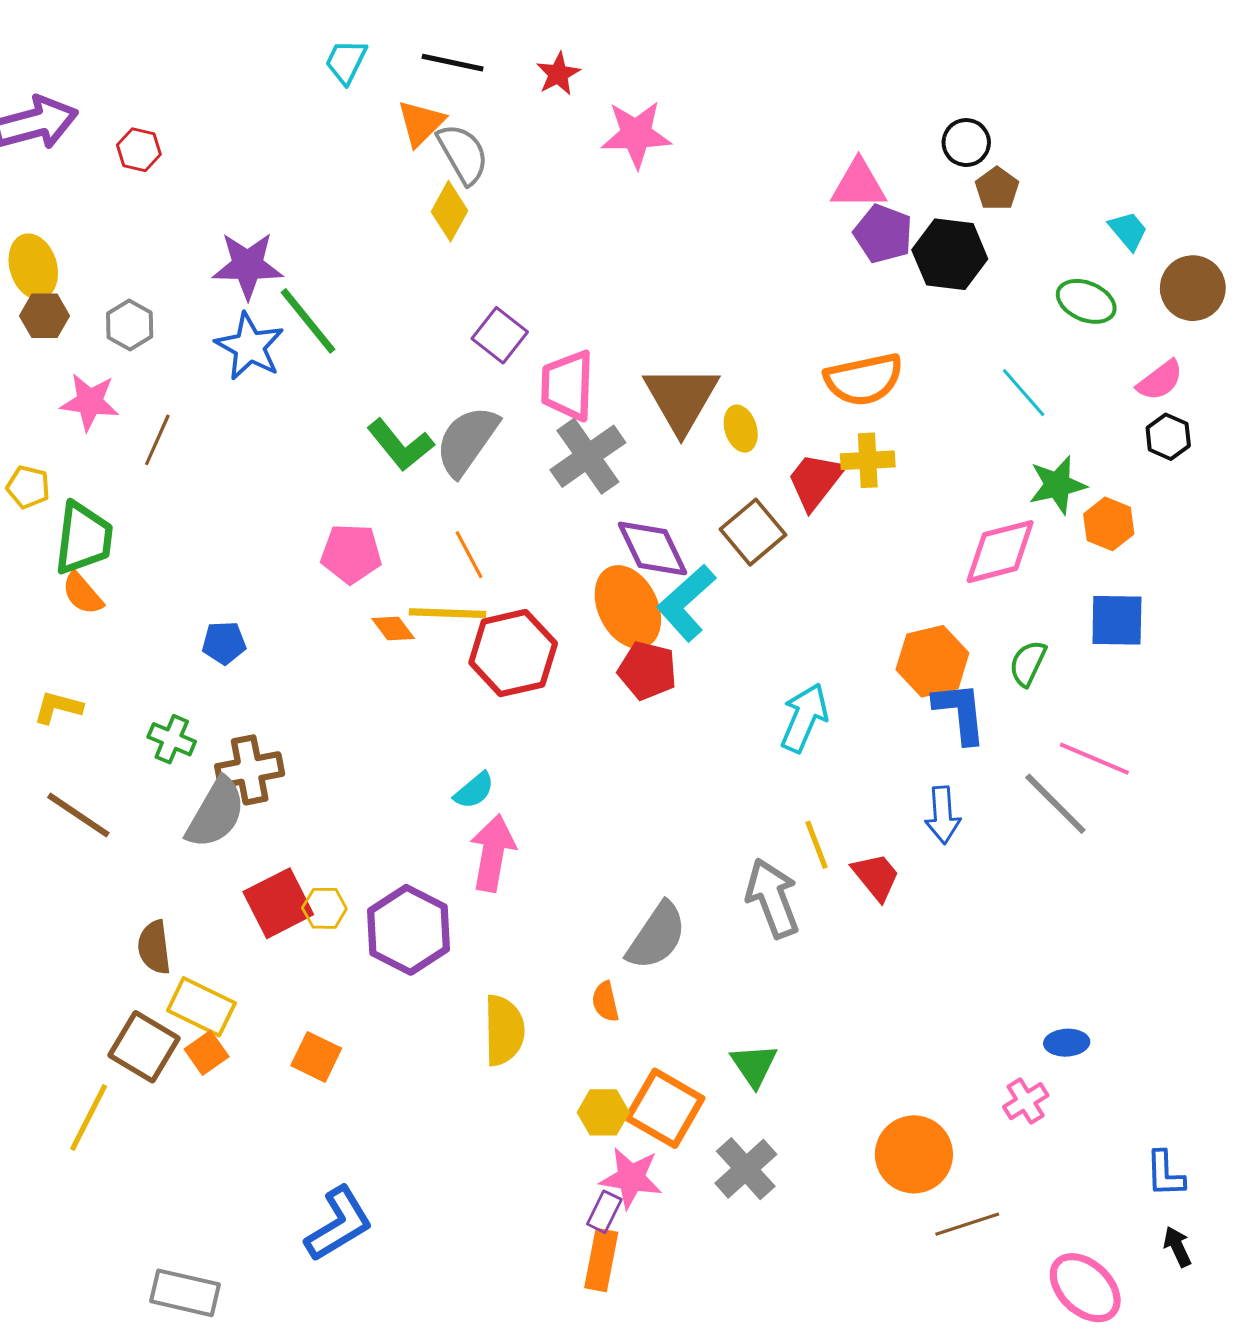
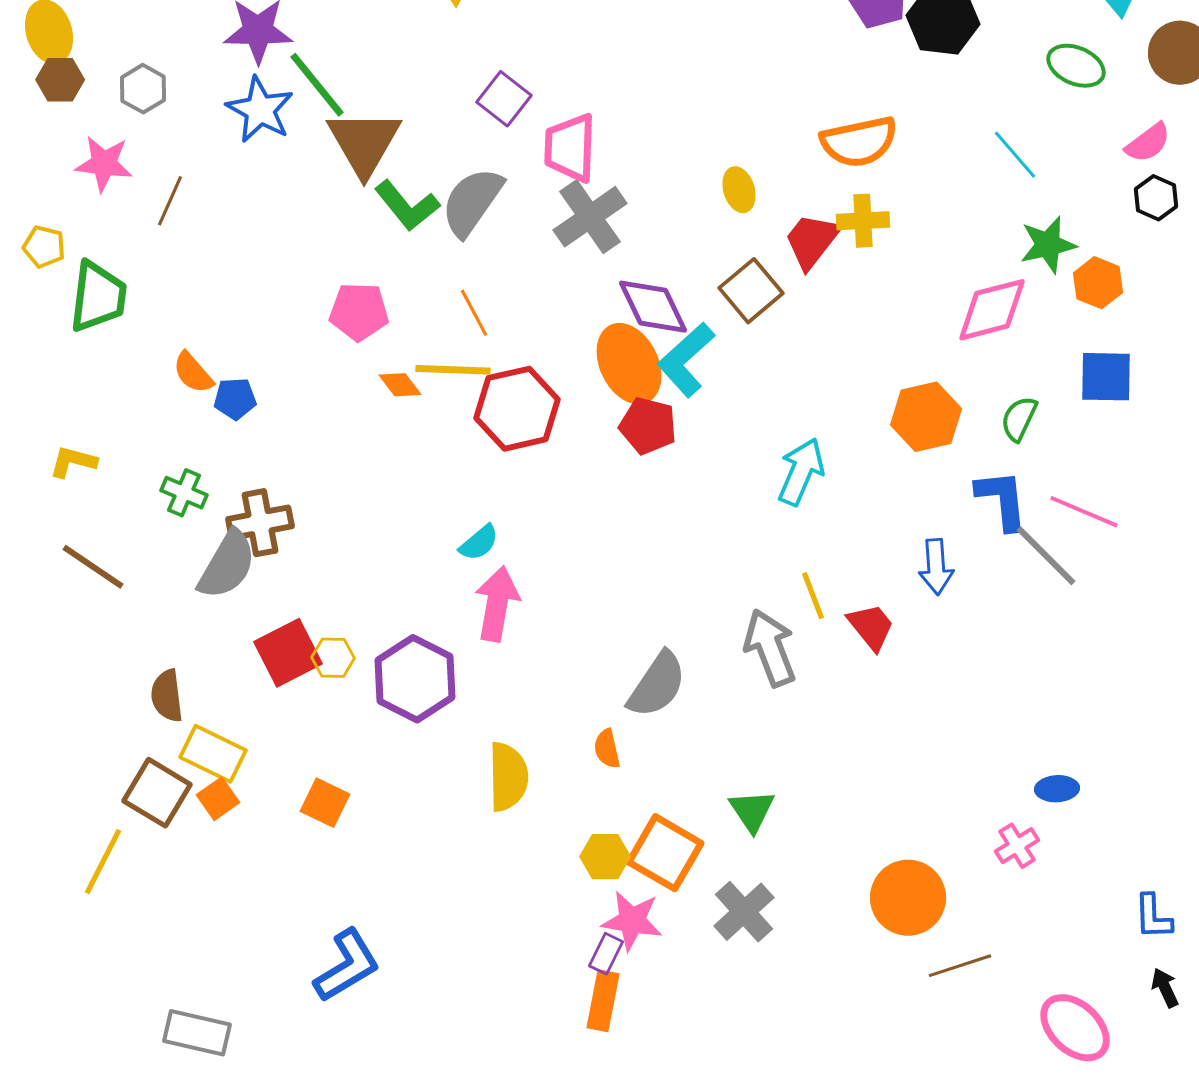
brown triangle: (681, 399) -> (364, 143), moved
orange semicircle: (82, 594) -> (193, 373), moved
blue L-shape: (960, 713) -> (1002, 500), moved

